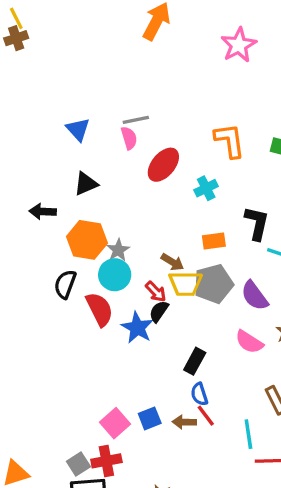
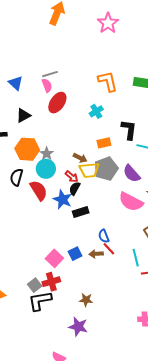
red ellipse: (163, 165) -> (57, 103), moved
pink semicircle: (249, 342) -> (131, 202), size x1.4
black rectangle: (195, 361) -> (81, 212), moved, turned 49

